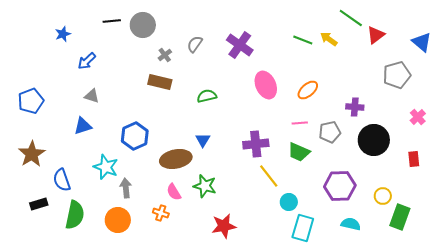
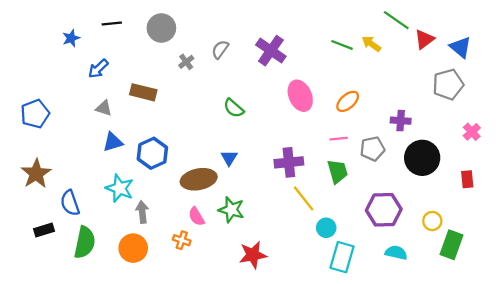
black line: (112, 21) -> (112, 23), moved
blue triangle: (422, 42) -> (461, 47), moved
brown rectangle: (160, 82) -> (143, 92), moved
green semicircle: (207, 96) -> (234, 108), turned -126
blue triangle: (83, 126) -> (113, 142), moved
green trapezoid: (299, 152) -> (337, 171), turned -130

